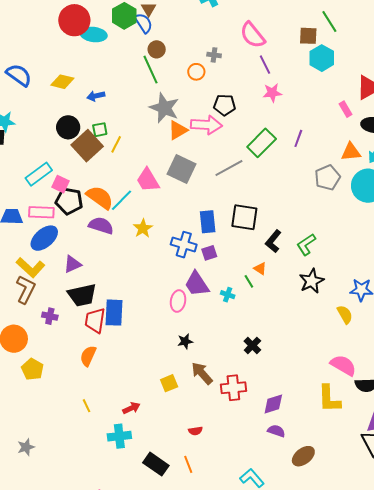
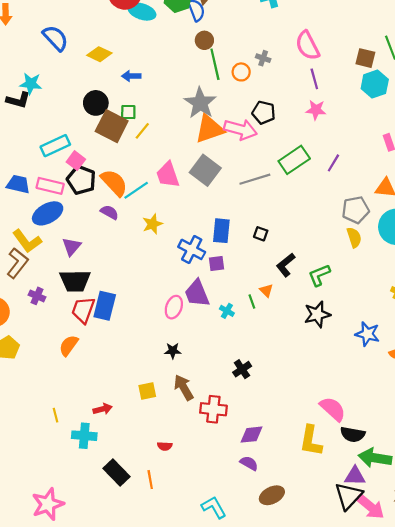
green line: (151, 70) -> (215, 64), moved
orange triangle: (178, 130) -> (210, 129), size x1.4
brown square: (87, 146) -> (112, 126), turned -32
black square: (244, 217) -> (261, 234), size x0.5
purple semicircle: (101, 226) -> (109, 212), size x0.7
purple triangle: (72, 264) -> (71, 247), turned -36
yellow semicircle: (345, 314) -> (354, 237), moved
yellow line: (86, 406) -> (55, 415), moved

